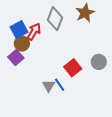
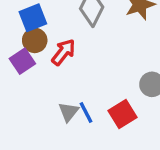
red arrow: (34, 32) -> (64, 52), moved
red square: (73, 68) -> (123, 114), moved

